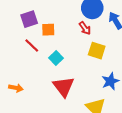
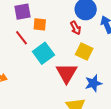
cyan square: (56, 58) -> (43, 53), size x1.5
red triangle: (64, 87) -> (67, 73), moved

